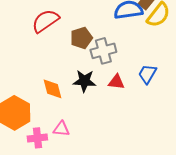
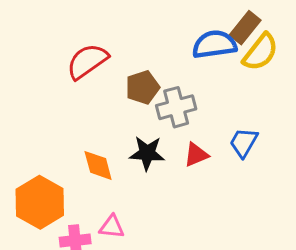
red triangle: (116, 82) -> (196, 155), turned -30

